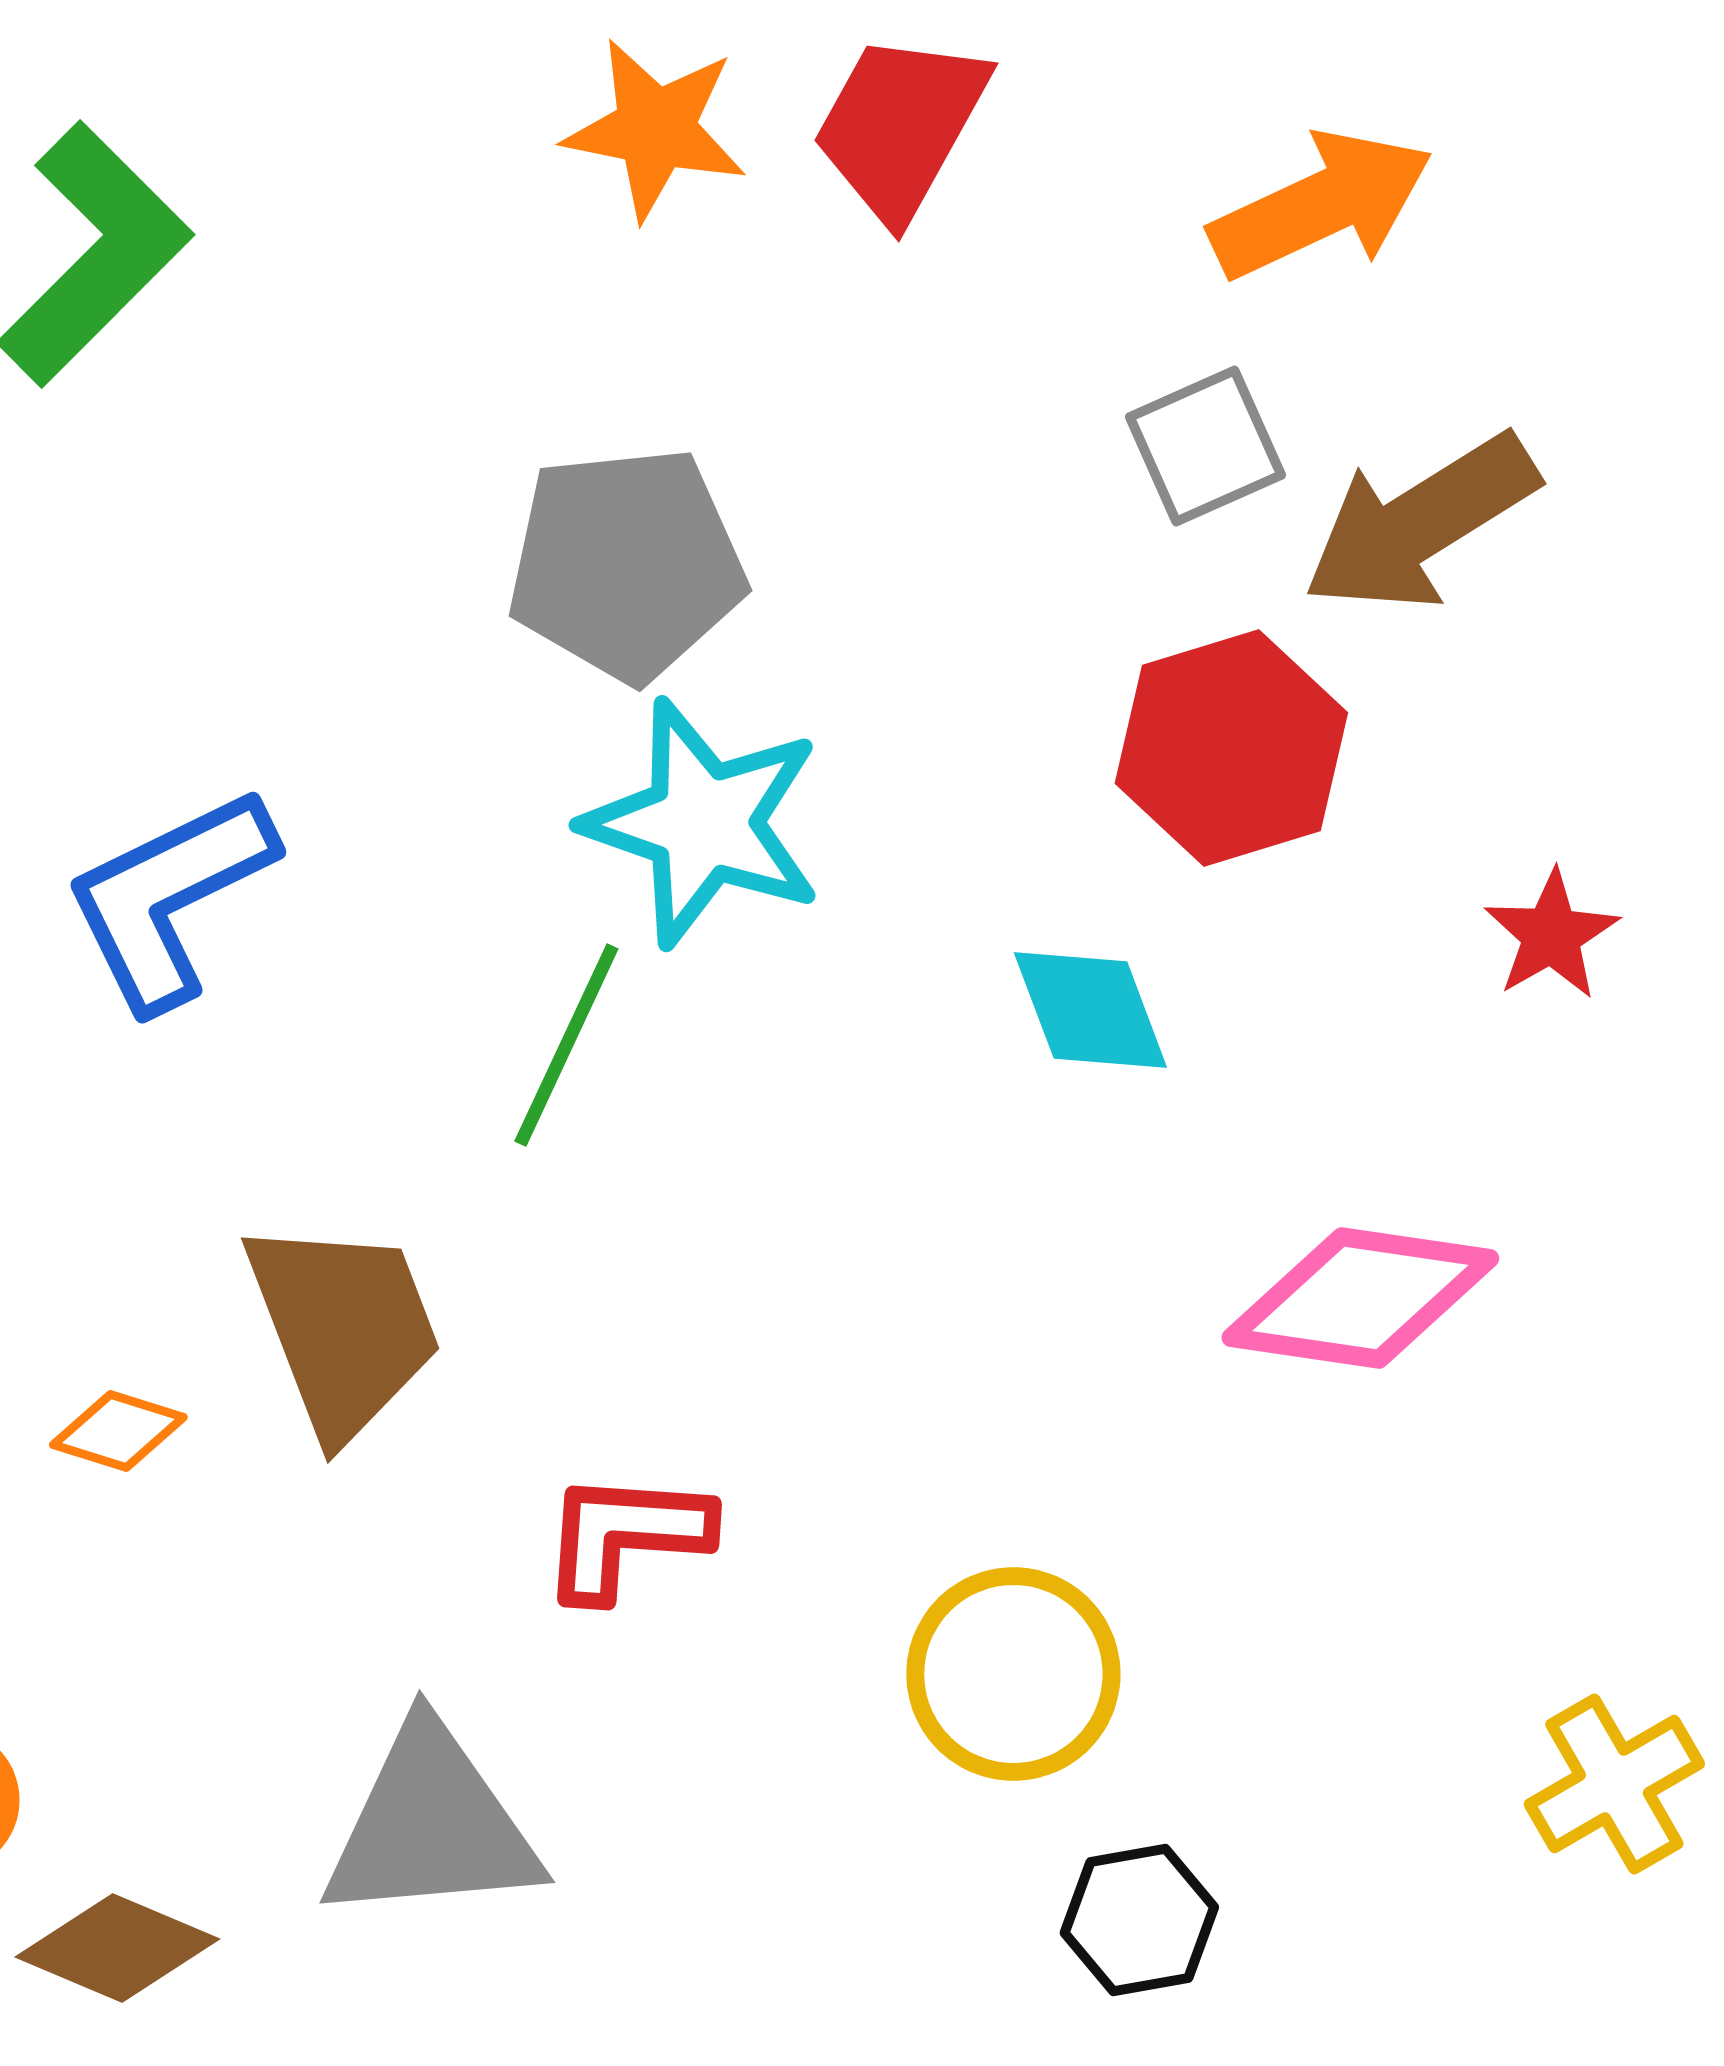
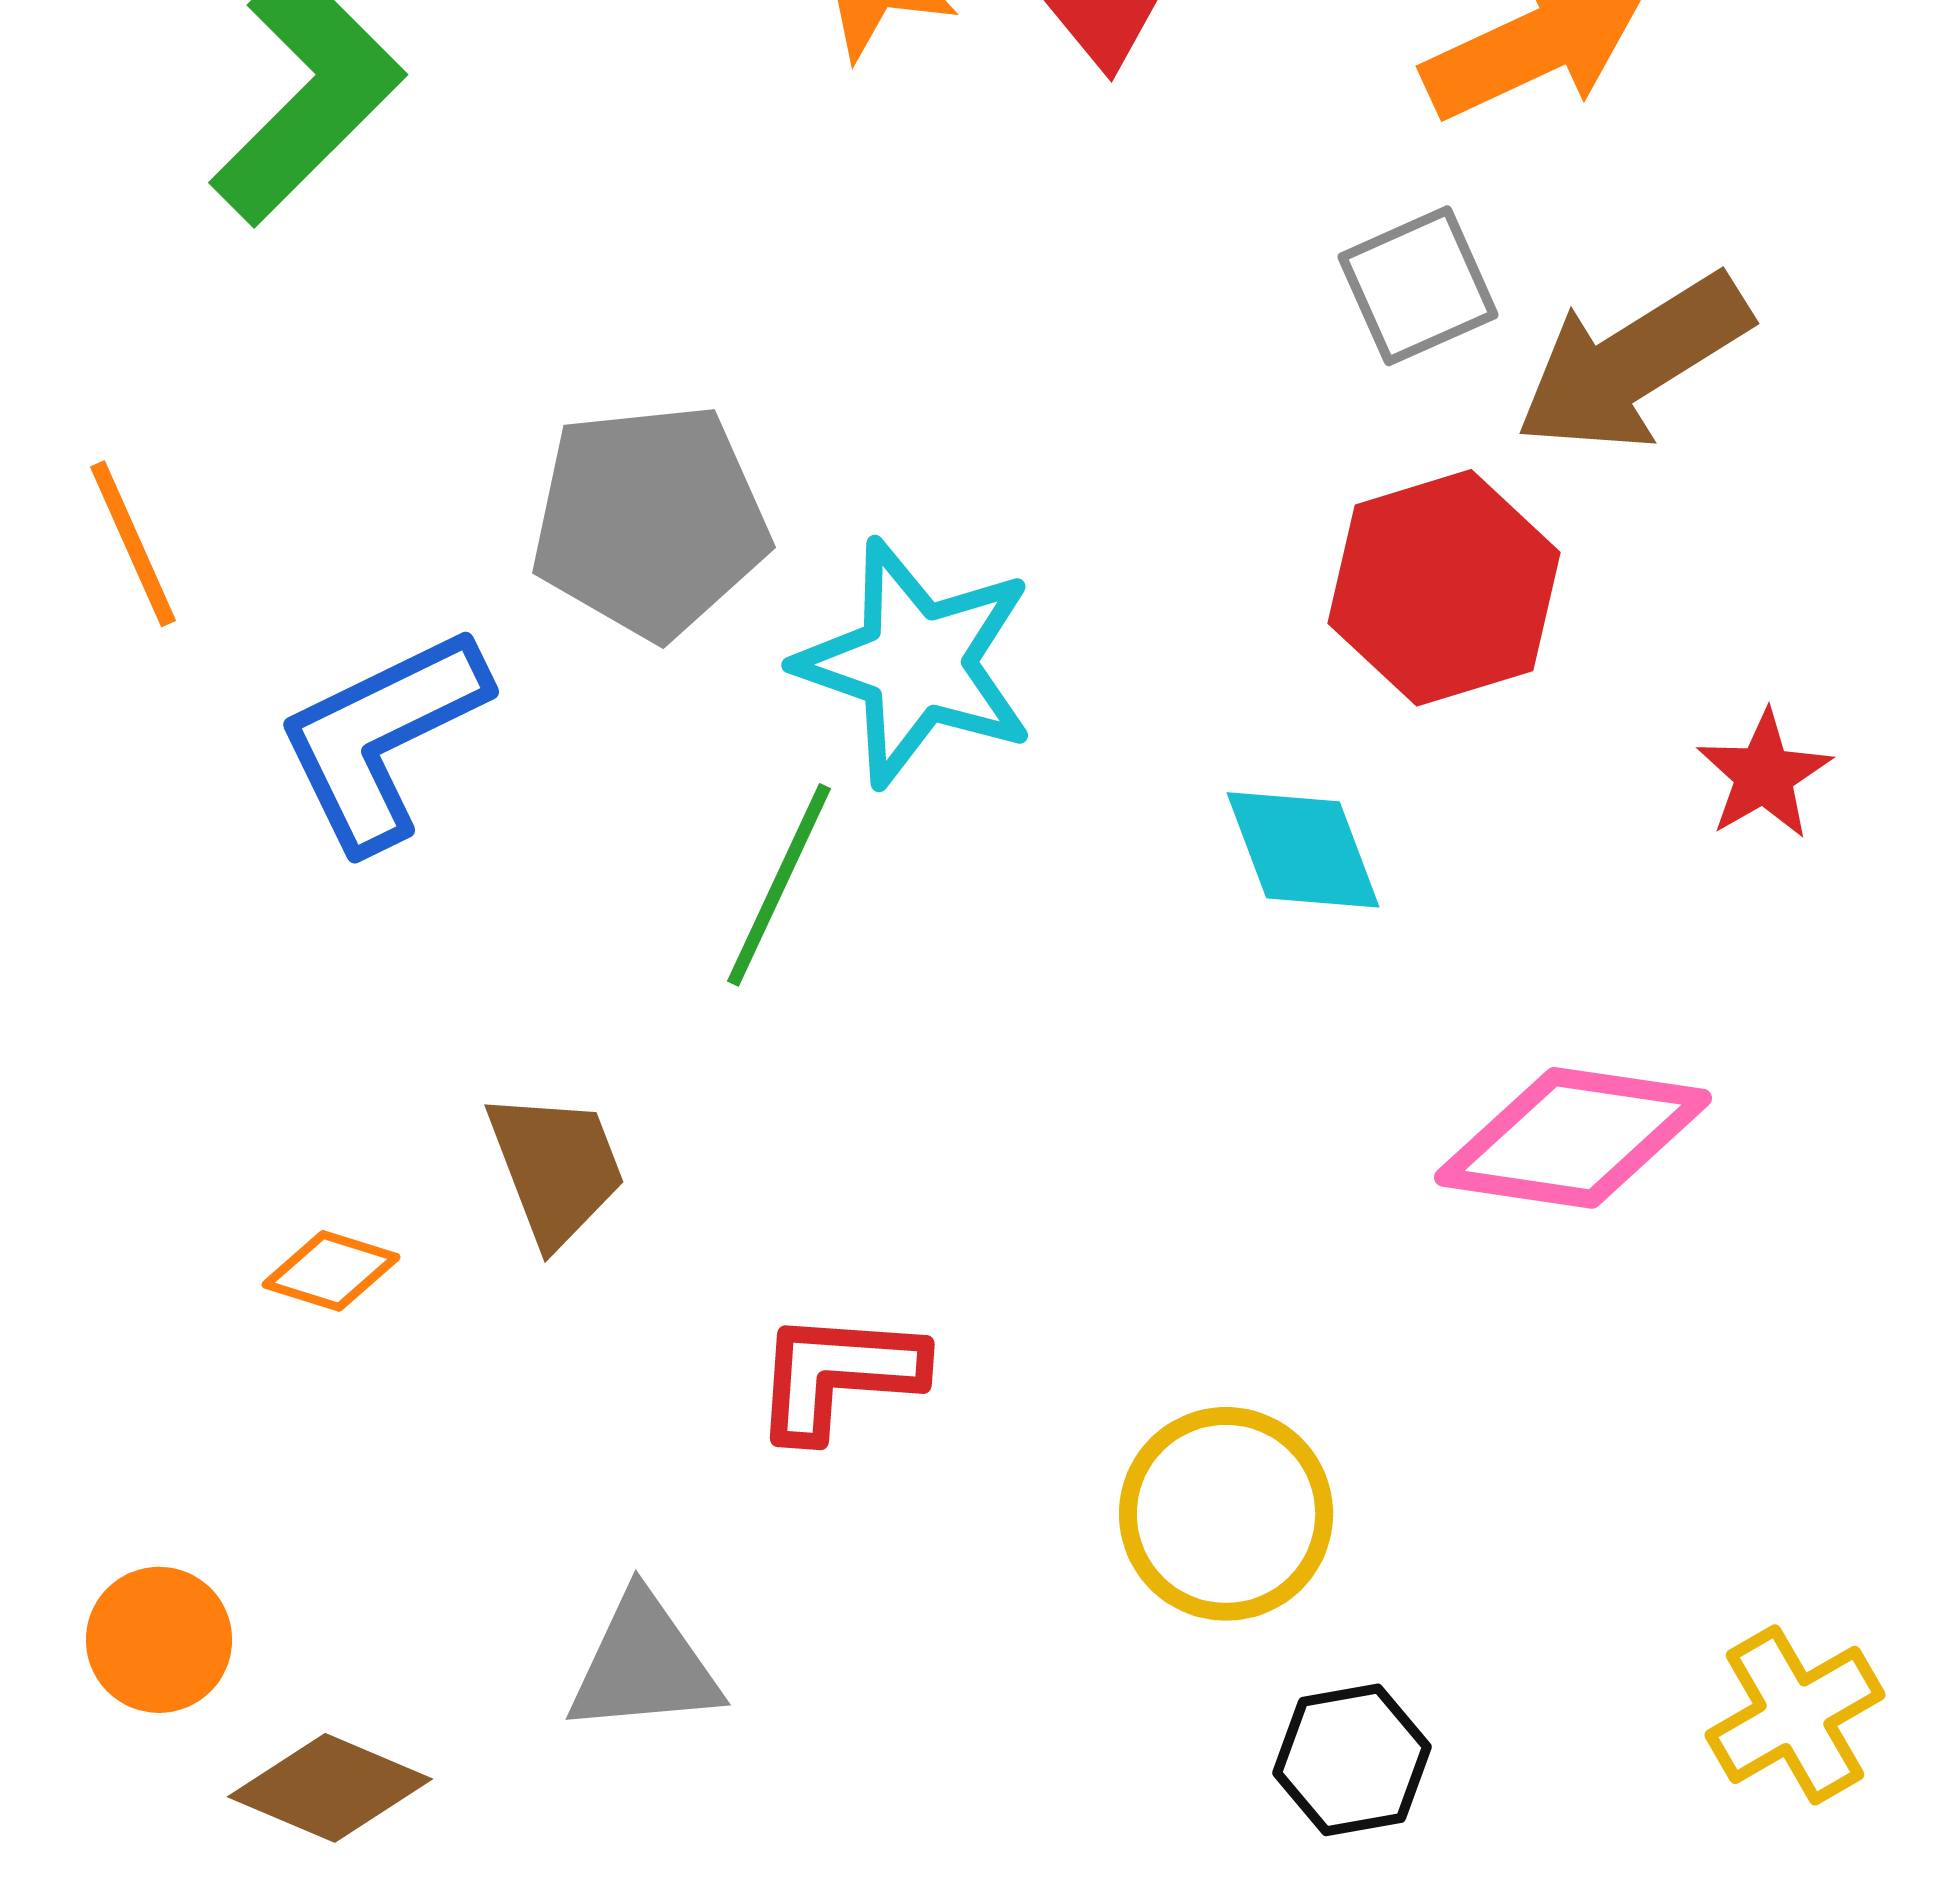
gray pentagon: (626, 564) -> (650, 521), moved
brown trapezoid: (343, 1328) -> (556, 1168), size x0.7
yellow cross: (1614, 1784) -> (1795, 1715), moved
gray triangle: (431, 1825) -> (644, 1665), size x0.7

